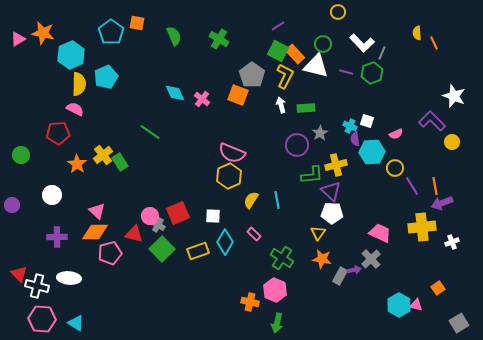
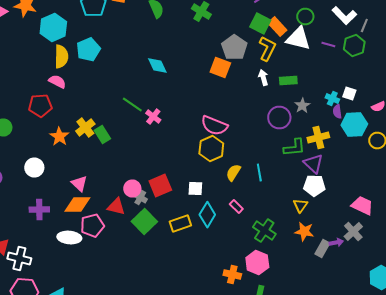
pink cross: (202, 99) -> (153, 116), moved
white ellipse: (69, 278) -> (69, 238), moved

